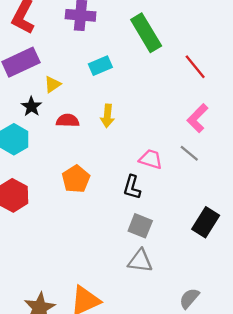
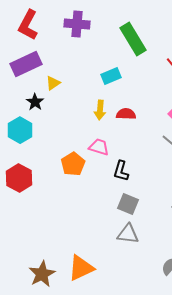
cyan rectangle: (100, 66) -> (111, 76), moved
red semicircle: (68, 121) -> (126, 114), moved
pink trapezoid: (151, 159) -> (99, 147), moved

